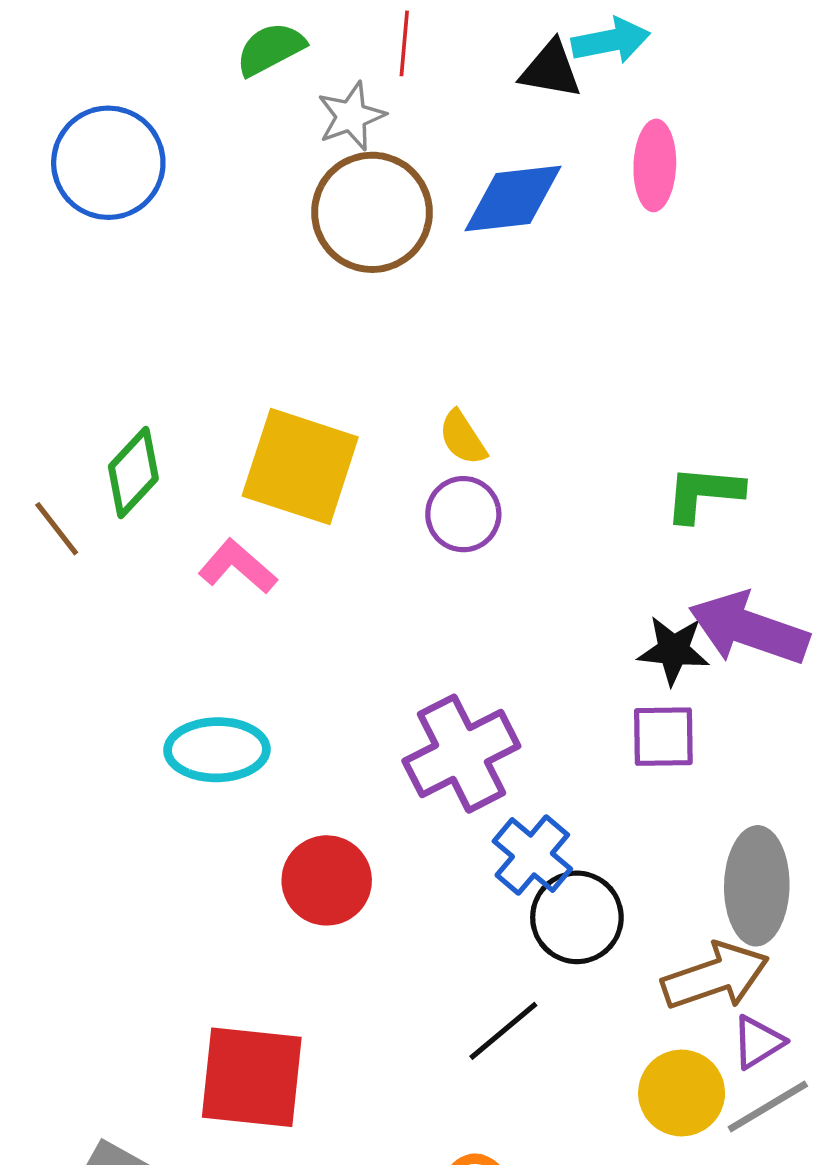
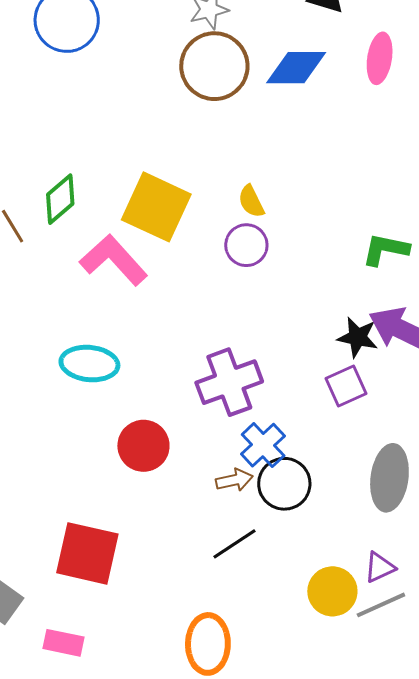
pink L-shape: (238, 567) -> (114, 260), size x1.5
purple square: (663, 737) -> (346, 386), turned -30
brown arrow: (715, 976) -> (234, 480), moved, size x0.6

